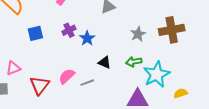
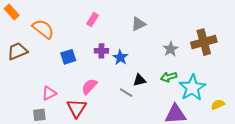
purple cross: (69, 30) -> (101, 51), turned 32
black triangle: (105, 62) -> (140, 80), turned -32
pink semicircle: (67, 76) -> (89, 86), moved
gray line: (87, 83) -> (126, 93), moved, turned 56

